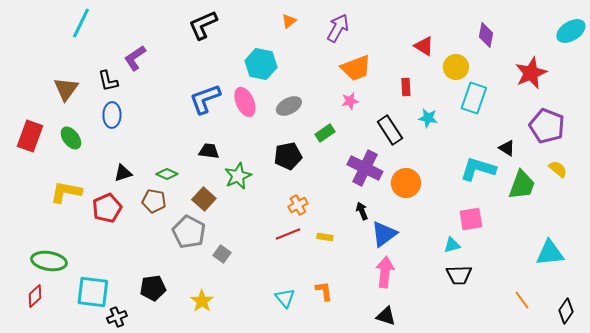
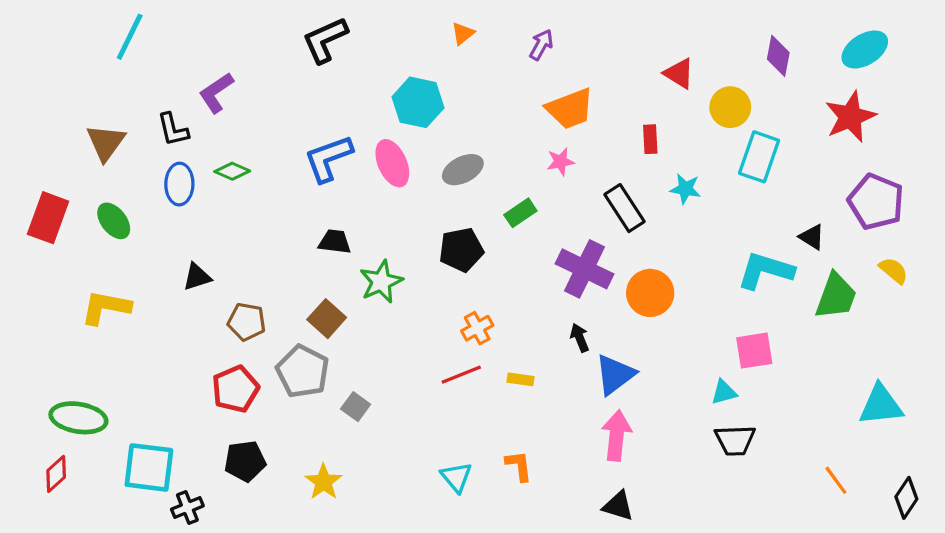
purple arrow: (338, 28) -> (541, 45), size x0.7
cyan ellipse: (571, 31) -> (865, 50), moved
green diamond: (167, 174) -> (232, 171), moved
red pentagon: (107, 208) -> (235, 389), moved

